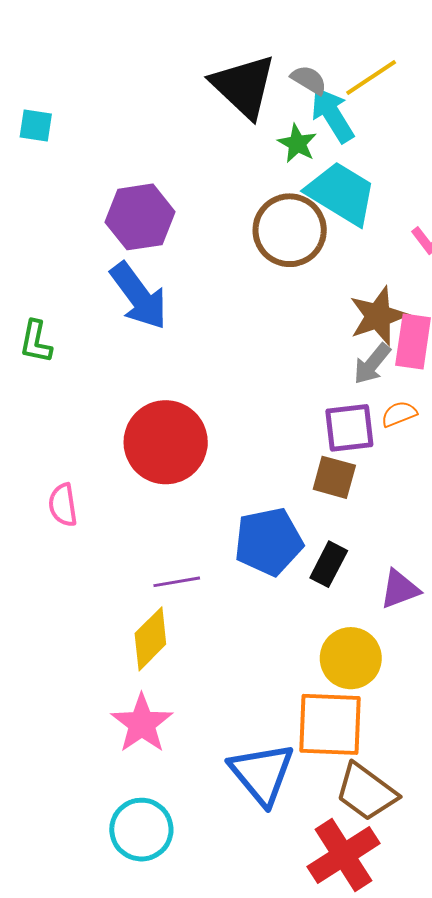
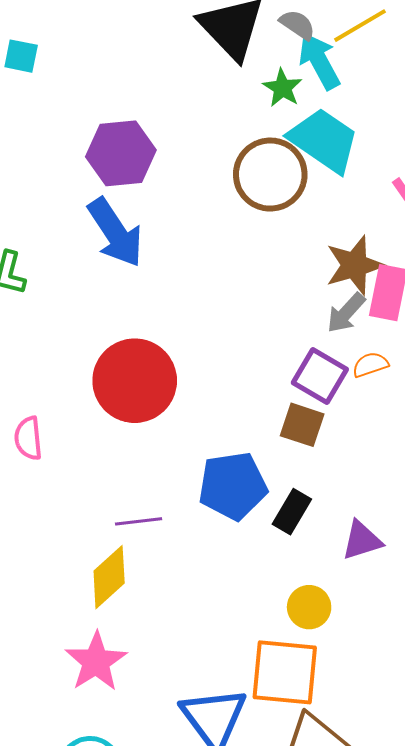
purple square: (349, 428) -> (320, 376), turned 34
yellow circle: (351, 658) -> (309, 607), size x0.7

